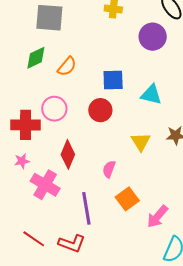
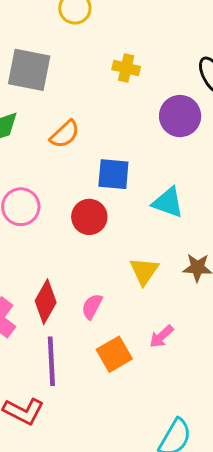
orange semicircle: (67, 66) -> (65, 134), moved
red diamond: (68, 154) -> (46, 302), moved
pink arrow: (157, 217) -> (161, 336), moved, size x0.7

